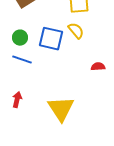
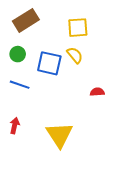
green circle: (20, 38) -> (18, 54), moved

